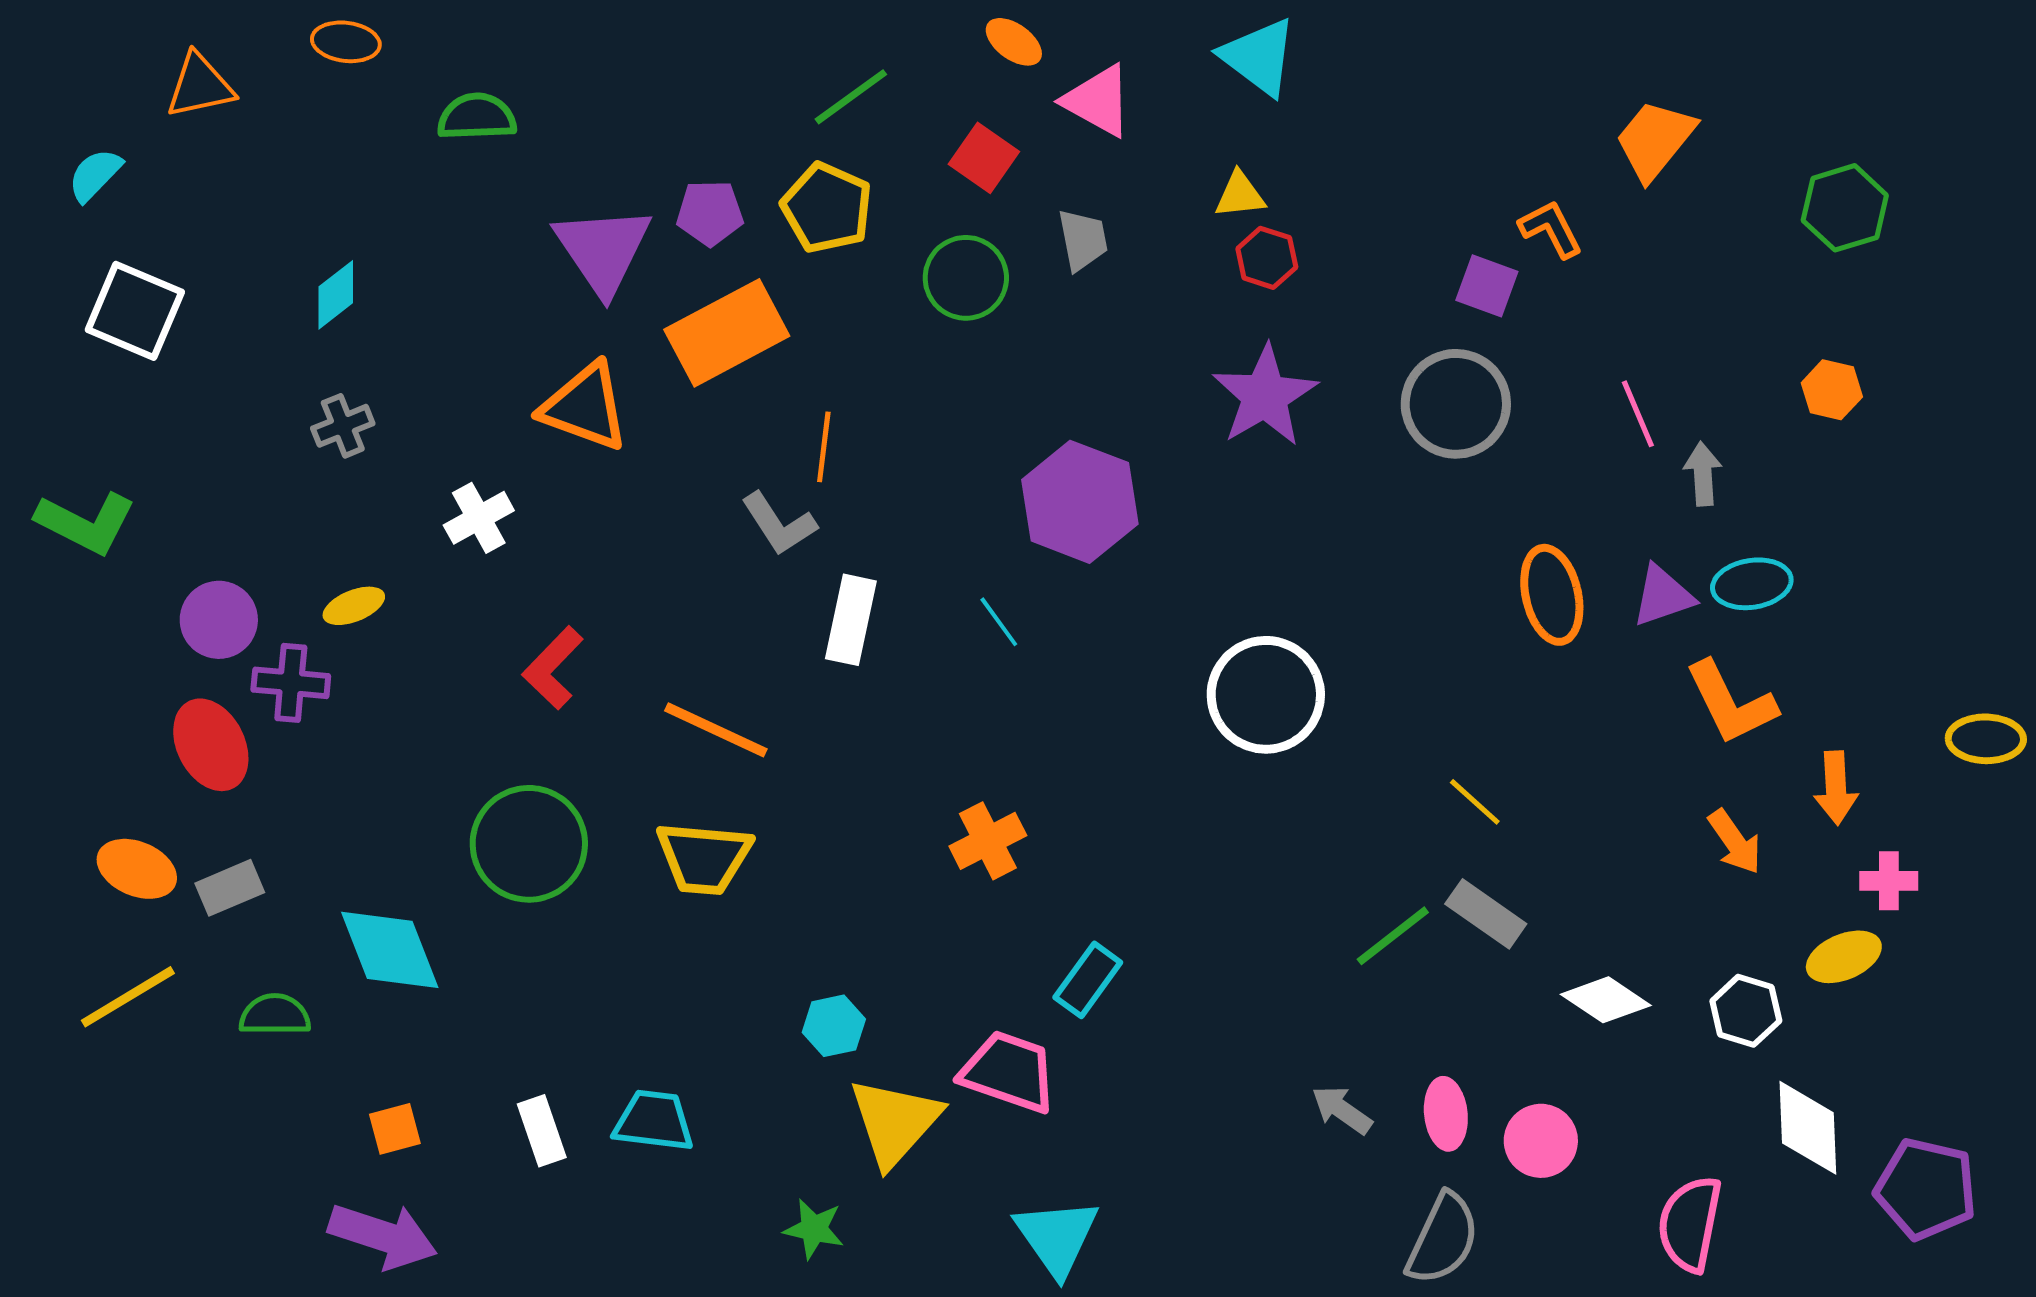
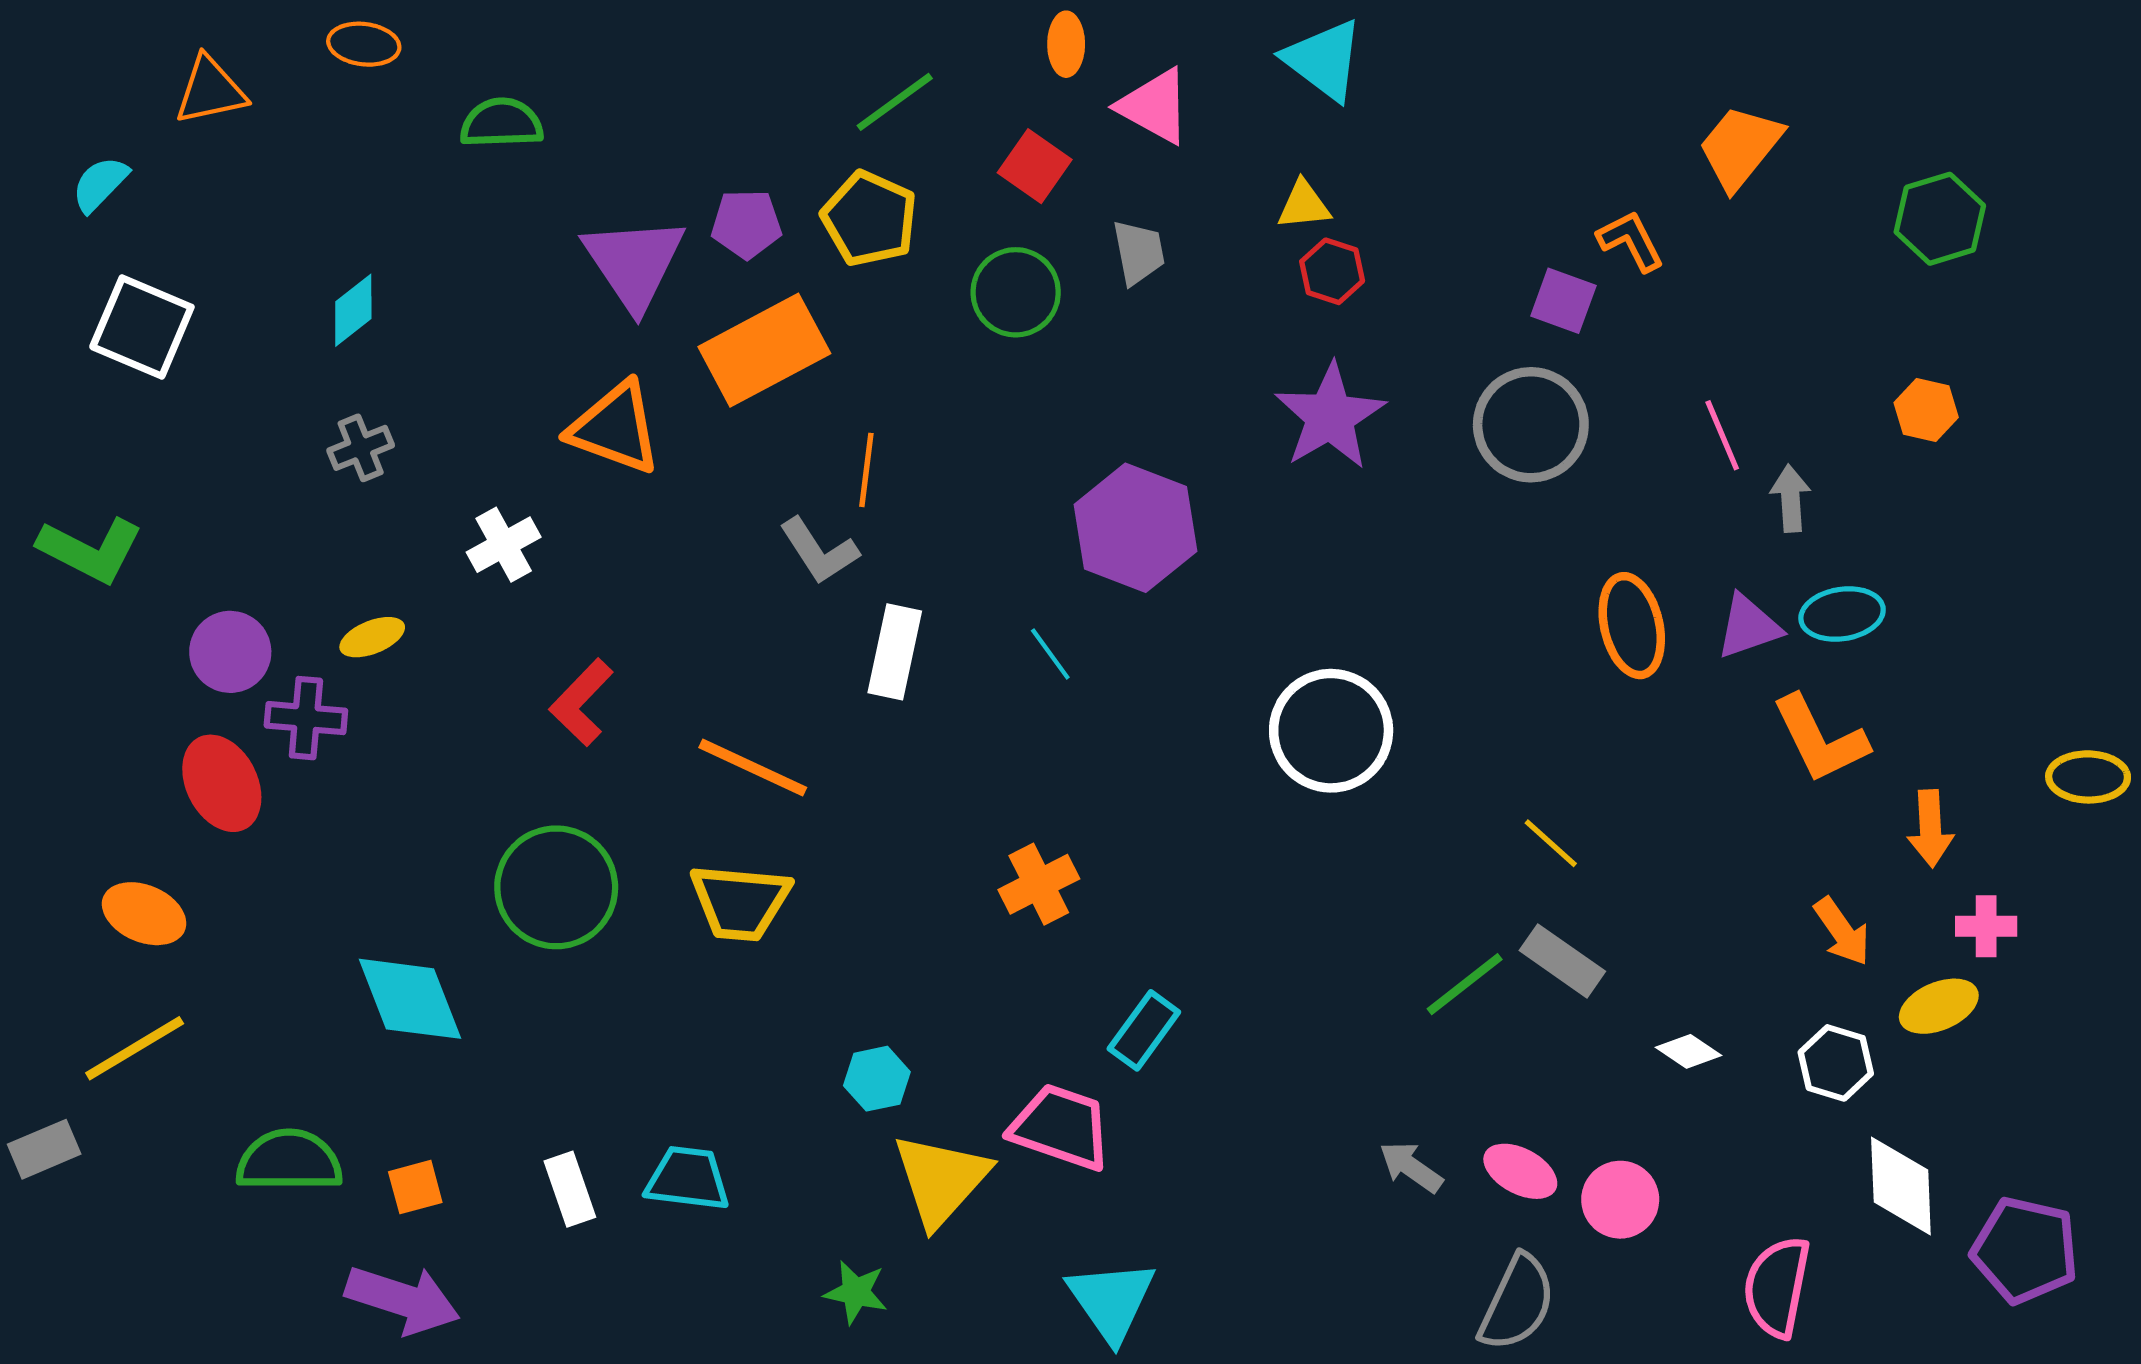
orange ellipse: (1014, 42) -> (1066, 44), turned 54
orange arrow: (1735, 842) -> (1842, 932), moved
gray rectangle: (230, 888) -> (44, 1149), moved
white diamond: (1606, 1000) -> (1689, 1051), size x0.7
green semicircle: (275, 1015) -> (289, 1161), moved, size x1.4
pink ellipse: (1446, 1114) -> (1520, 1171), turned -56

